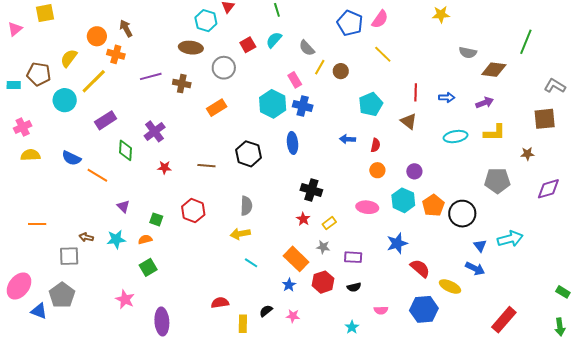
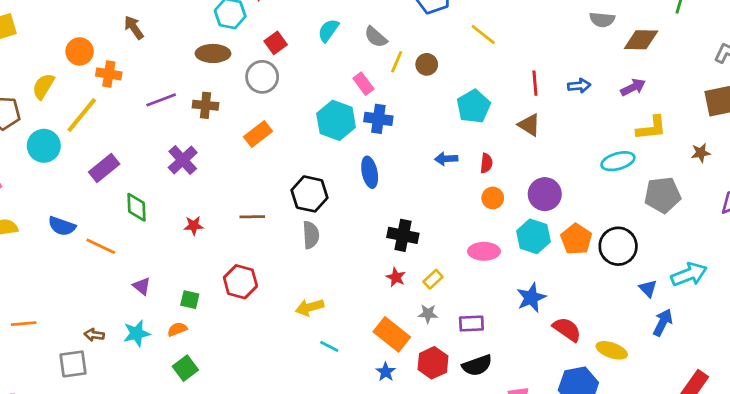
brown arrow: (126, 28) -> (134, 28), moved
red square: (248, 45) -> (276, 43), moved
purple cross: (155, 131) -> (183, 160), moved
cyan ellipse: (456, 137) -> (618, 161), moved
purple circle: (414, 171) -> (545, 194), size x1.5
gray semicircle: (246, 206) -> (311, 235), moved
blue arrow: (475, 269) -> (663, 322), moved, turned -84
black semicircle: (354, 287) -> (477, 365), size x1.5

